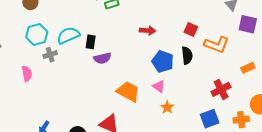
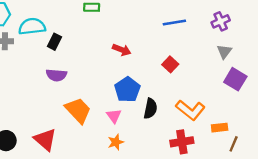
orange L-shape: (217, 45) -> (190, 110), moved
black semicircle: (187, 55) -> (150, 109), moved
purple semicircle: (102, 58) -> (56, 75), moved

